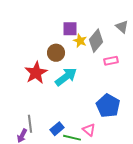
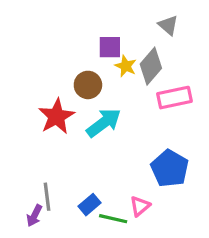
gray triangle: (122, 27) -> (168, 25), moved
pink rectangle: (111, 61) -> (174, 98), size x1.5
pink triangle: (89, 130) -> (140, 206), turned 40

